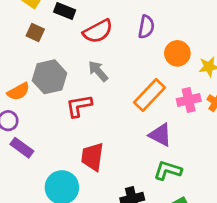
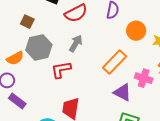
brown square: (35, 33) -> (27, 22), moved
gray arrow: (98, 71) -> (76, 43), turned 72
pink cross: (189, 100) -> (144, 78), moved, turned 30

